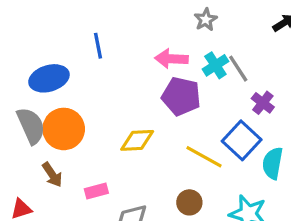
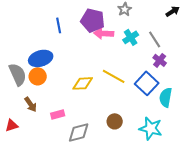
gray line: (238, 69) -> (155, 39), moved
blue ellipse: (49, 78) -> (41, 58), moved
purple pentagon: (181, 96) -> (93, 20), moved
orange circle: (64, 129) -> (38, 76), size x0.7
yellow line: (204, 157) -> (114, 76), moved

